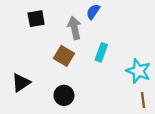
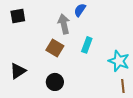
black square: (36, 19) -> (18, 16), moved

